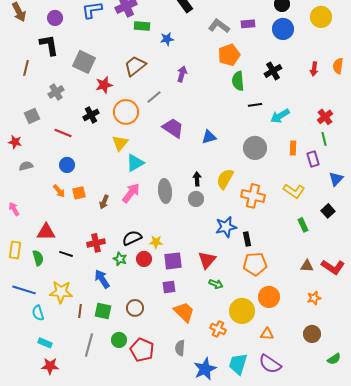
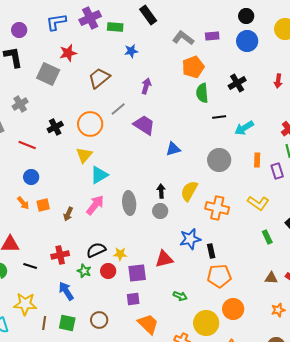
green rectangle: (142, 26) -> (115, 27), moved
red star: (104, 85) -> (68, 53), moved
purple trapezoid: (173, 128) -> (144, 125), moved
red triangle: (207, 260) -> (164, 259), moved, turned 36

